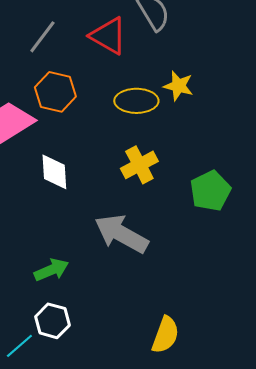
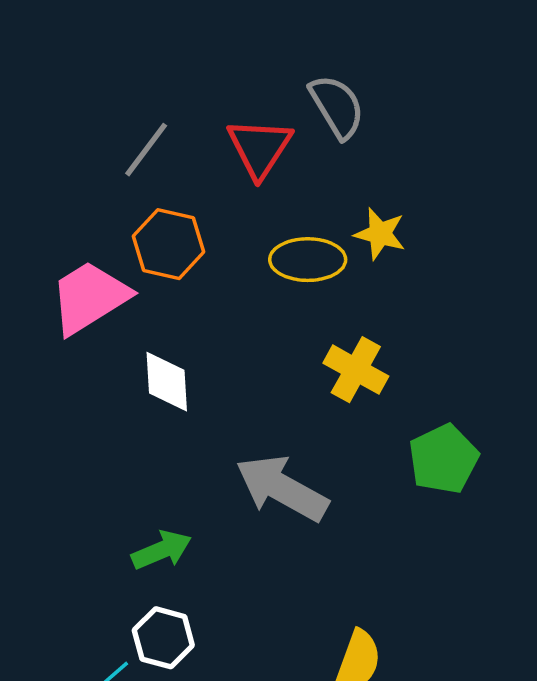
red triangle: (108, 36) -> (260, 148), turned 33
yellow cross: (139, 165) -> (356, 370), moved, turned -33
green pentagon: (210, 191) -> (444, 459), moved

